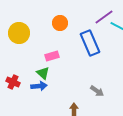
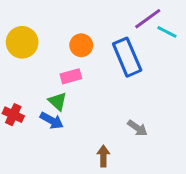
orange circle: (60, 23) -> (81, 45), moved
blue arrow: (39, 86) -> (52, 121), turned 35

